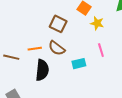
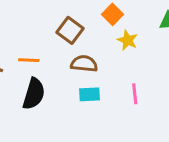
brown semicircle: (57, 48) -> (84, 64), moved, turned 138
pink line: (101, 50) -> (135, 94), moved

